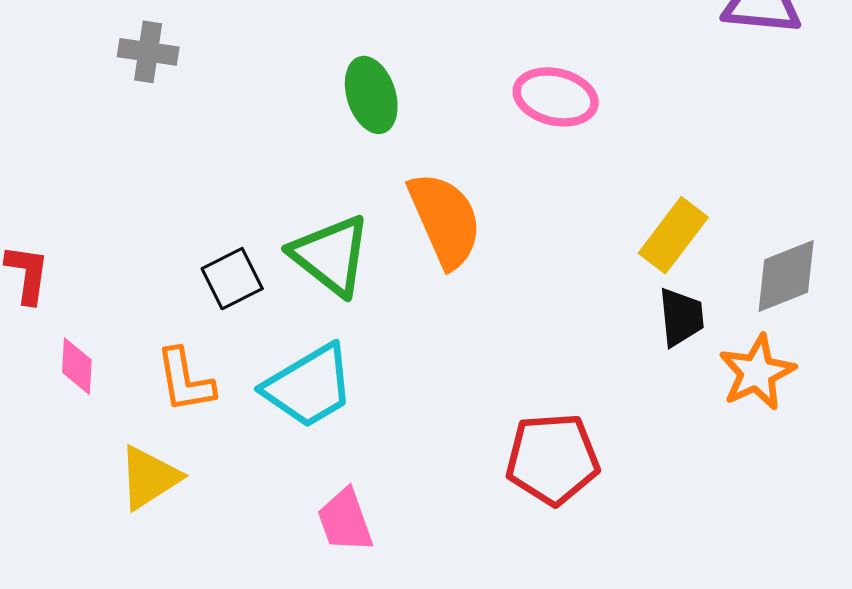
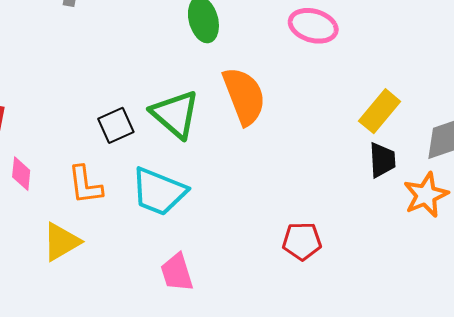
cyan trapezoid: (309, 386) -> (159, 192), turned 50
red pentagon: (553, 459) -> (302, 241), size x0.7

